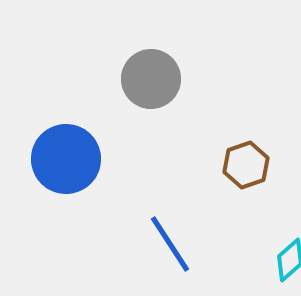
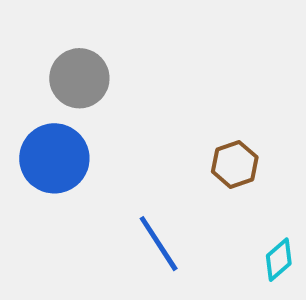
gray circle: (151, 79) -> (79, 78), moved

